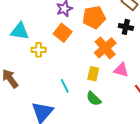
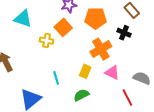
yellow cross: (39, 50) -> (47, 41), moved
green semicircle: (94, 99) -> (81, 95), turned 98

